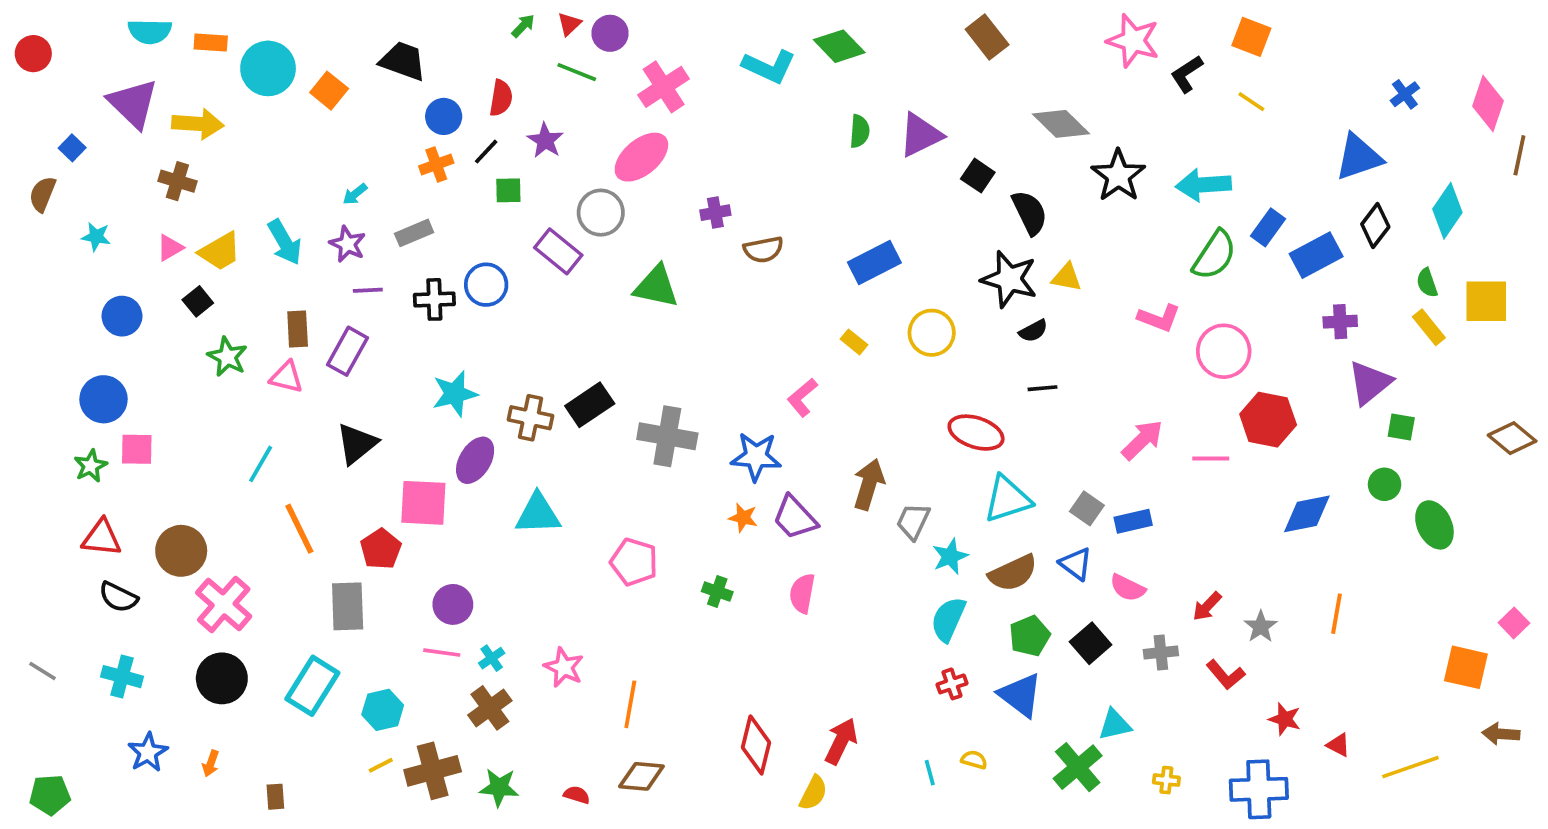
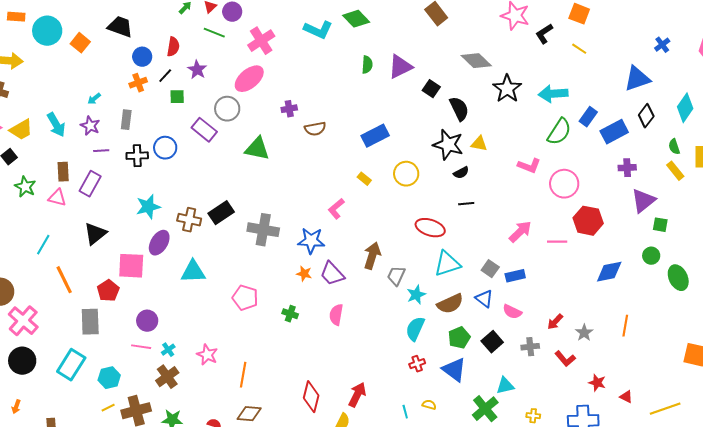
gray rectangle: (414, 233) -> (126, 120), turned -60

